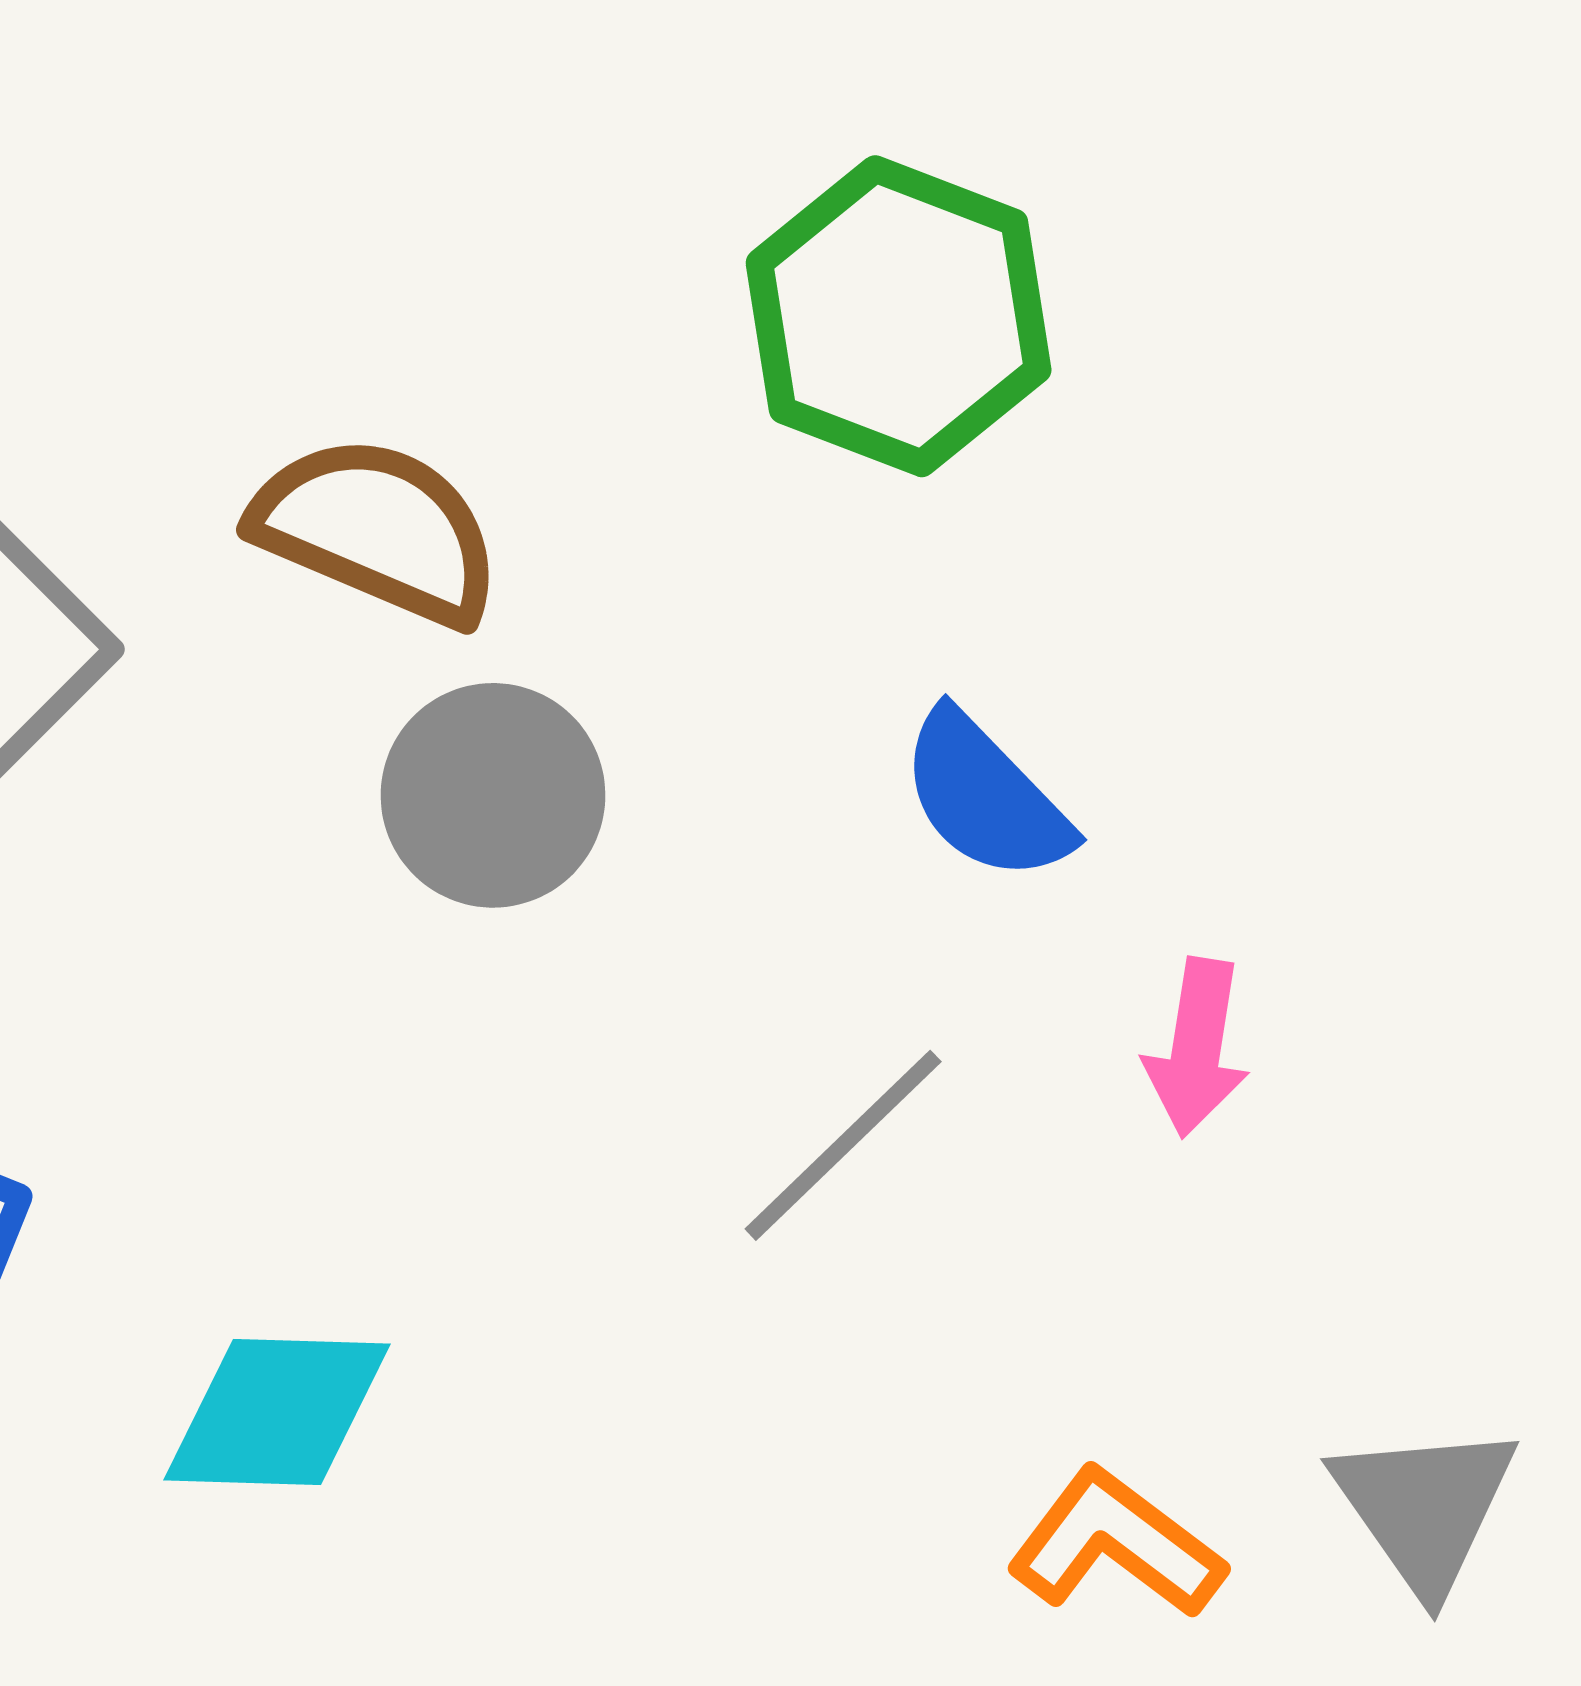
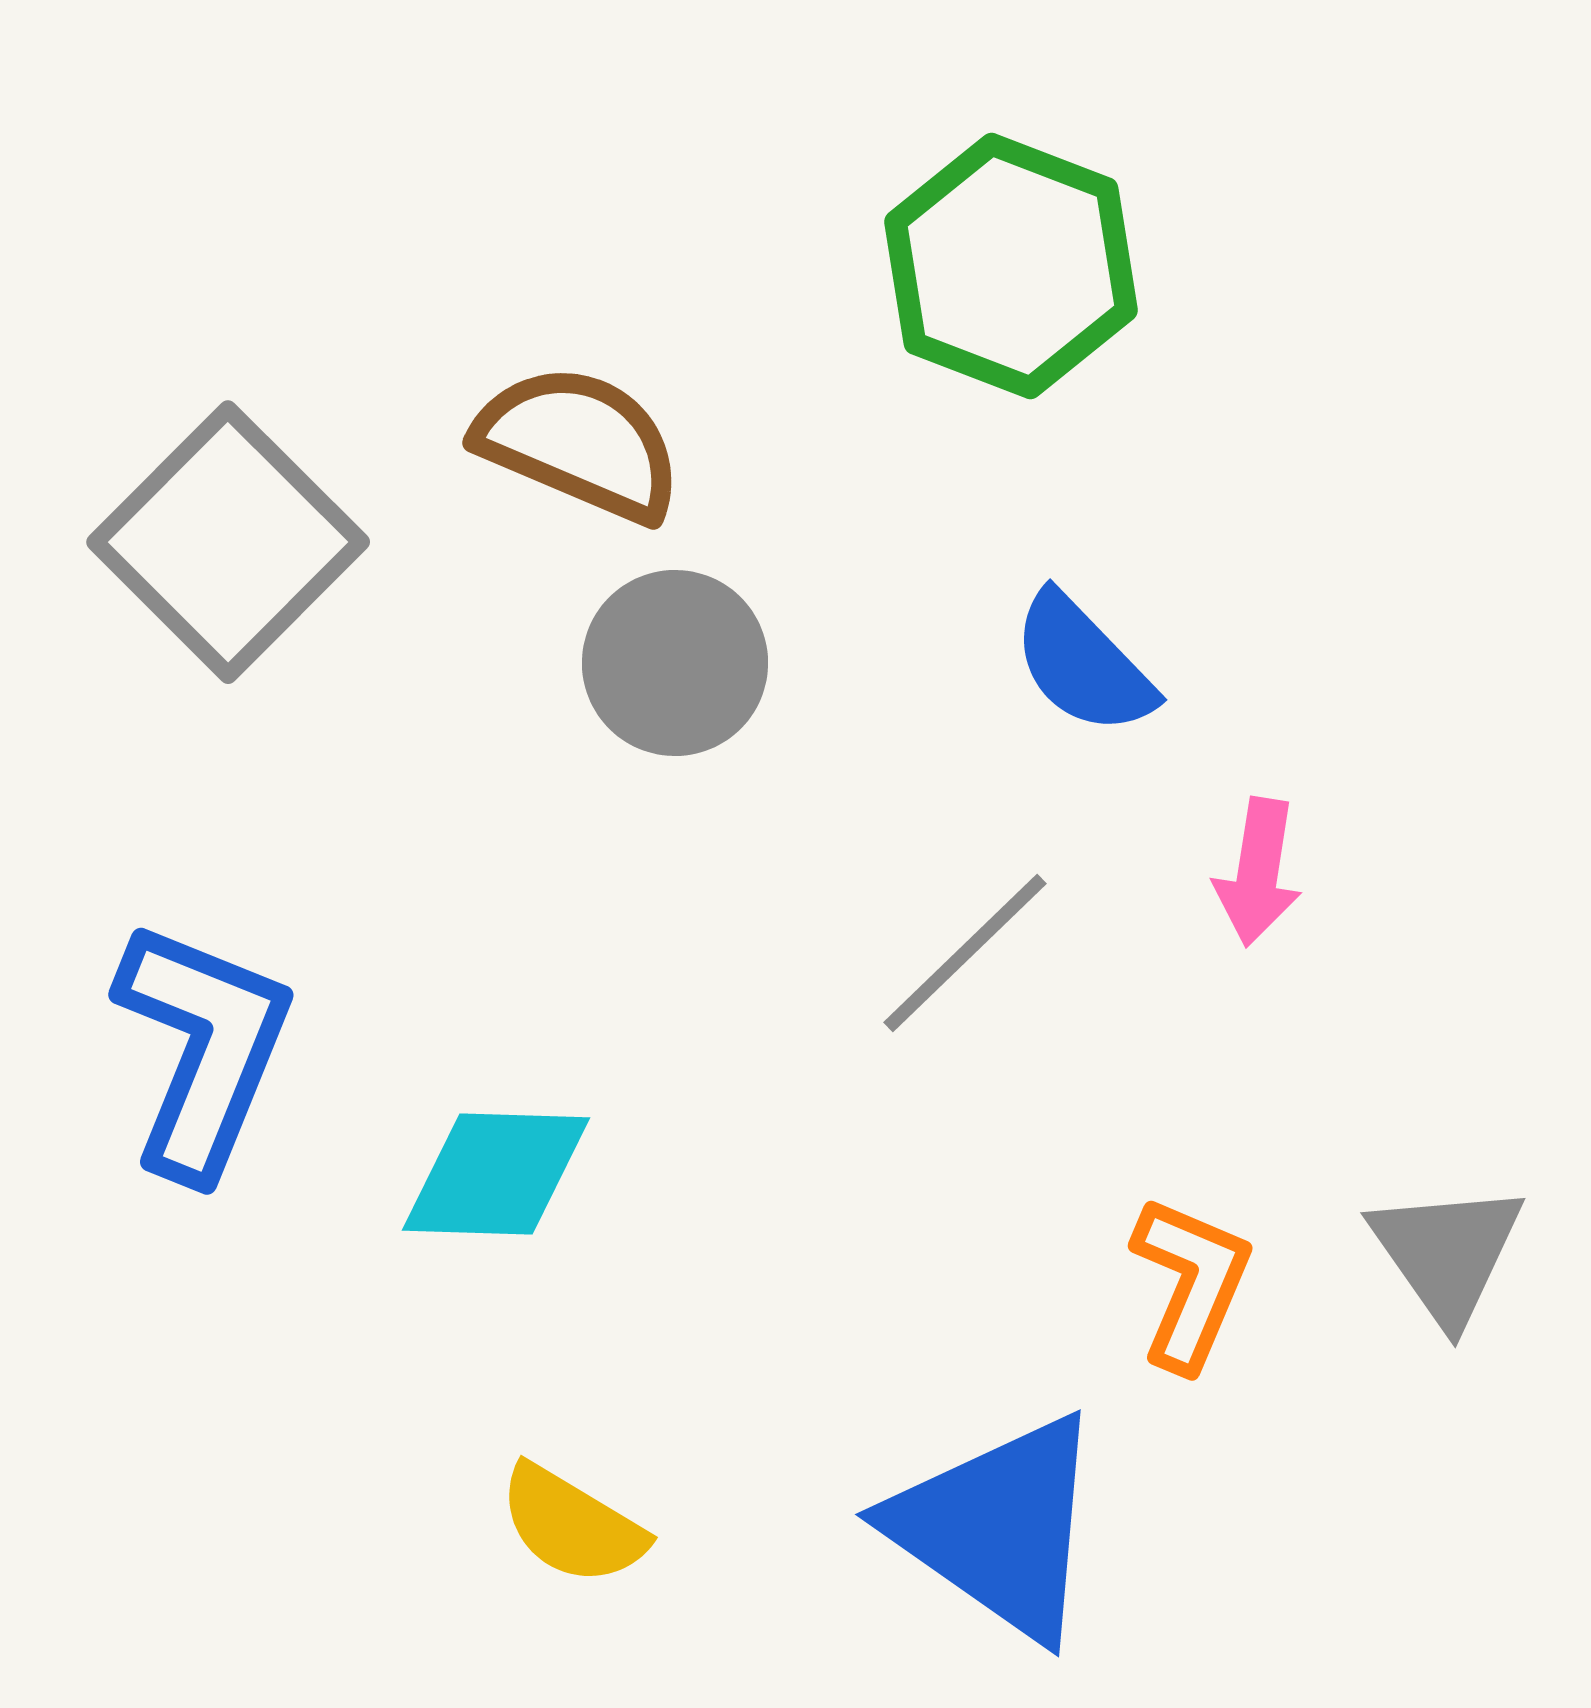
orange L-shape: (1116, 1544) -> (1191, 1283), turned 76

